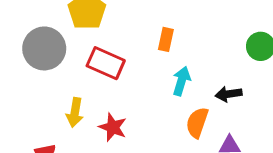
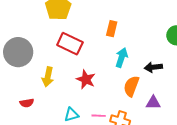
gray circle: (44, 48) -> (18, 52), moved
red star: (113, 127) -> (86, 79), moved

